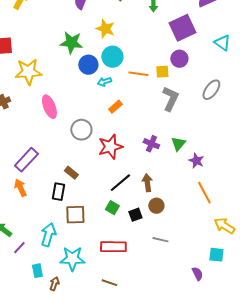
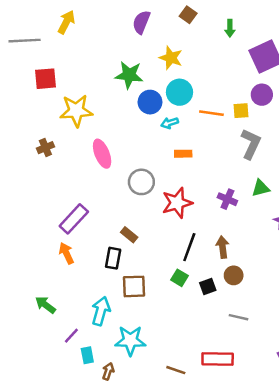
orange rectangle: (115, 107) -> (183, 154), turned 40
green triangle: (178, 144) -> (261, 188), moved, turned 35
black line: (120, 183) -> (189, 247), turned -30
red rectangle: (113, 247) -> (218, 359), moved
purple line: (19, 248) -> (71, 336), moved

